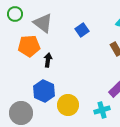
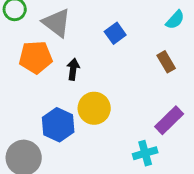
black arrow: (48, 60) -> (73, 69), moved
yellow circle: (68, 105) -> (94, 108), moved

